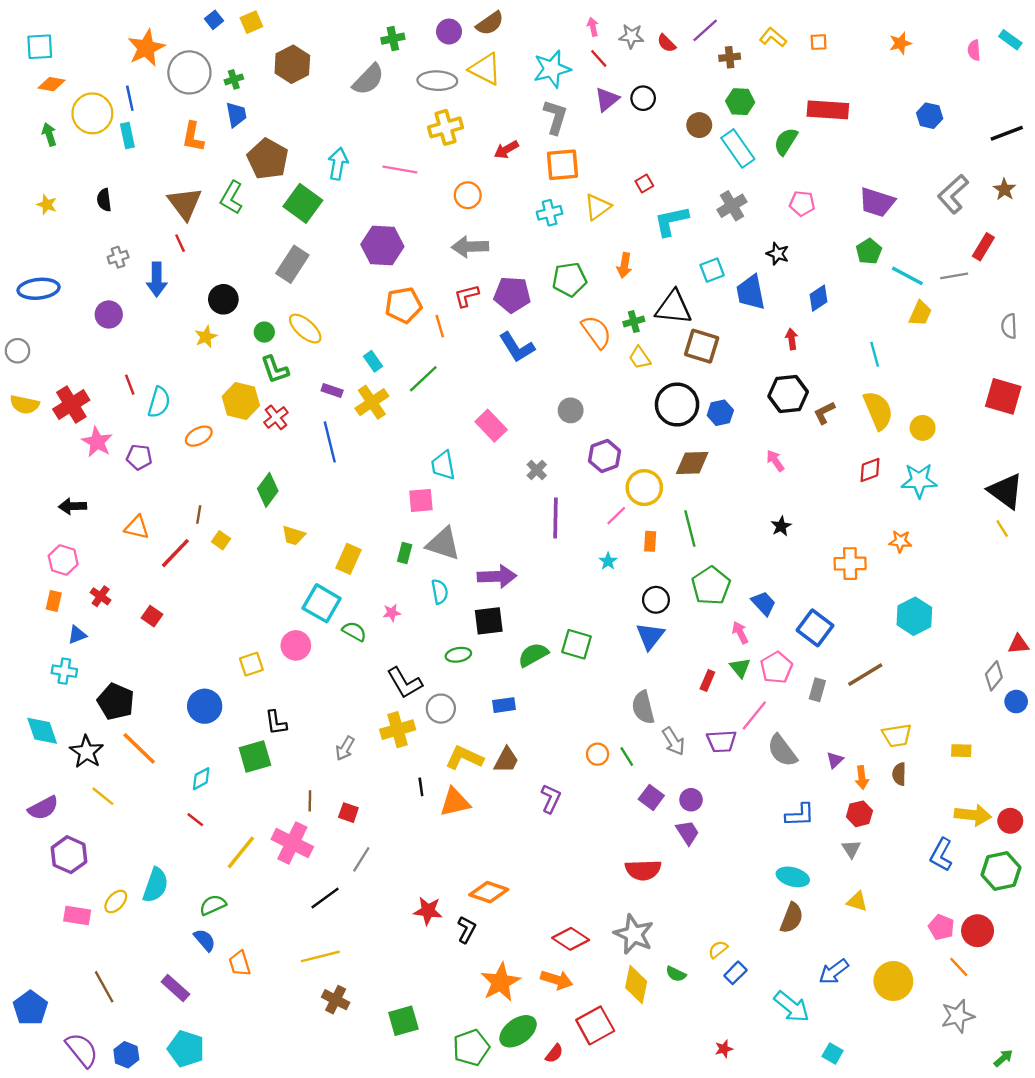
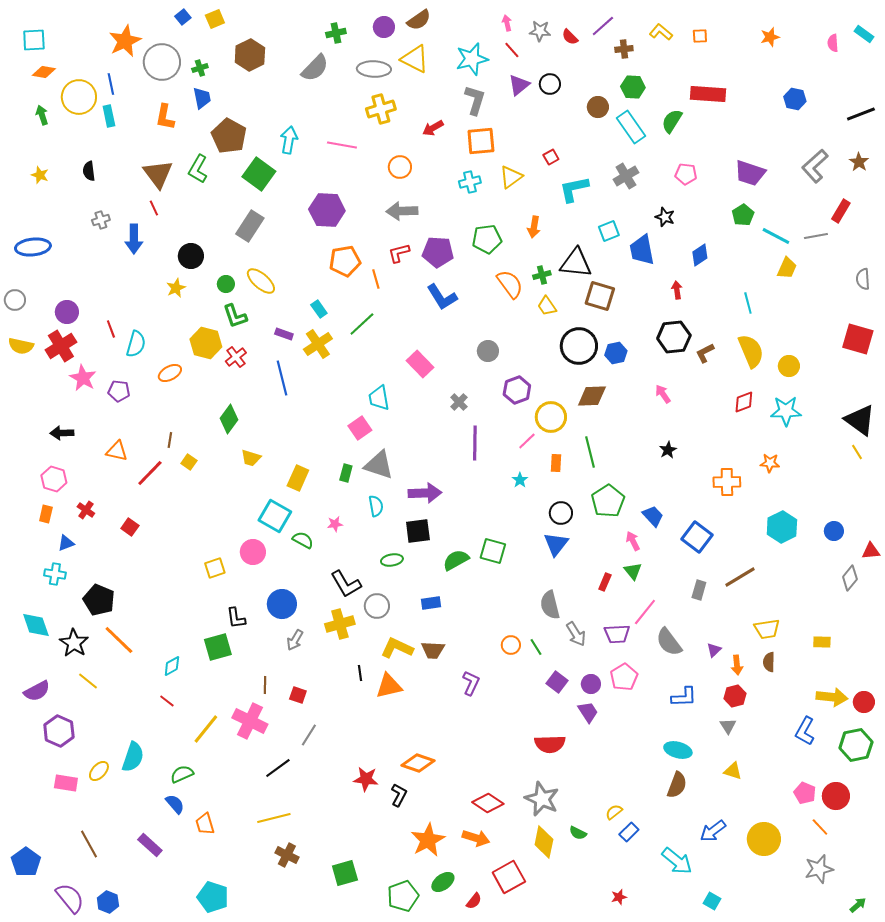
purple circle: (109, 314) -> (67, 312), moved
pink square: (421, 500) -> (360, 428), turned -30
pink pentagon: (776, 668) -> (624, 677), moved
blue circle: (1016, 702) -> (834, 531), moved
blue circle: (205, 706) -> (282, 604), moved
brown trapezoid: (506, 760) -> (433, 650), turned 65
green ellipse: (518, 1031) -> (443, 882), size x0.7
cyan pentagon: (186, 1049) -> (213, 897), moved

